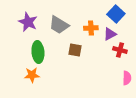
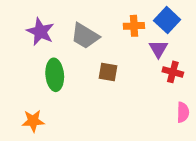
orange cross: (91, 28) -> (134, 26), moved
purple triangle: (110, 34) -> (158, 49), turned -32
orange star: (32, 75) -> (33, 121), moved

